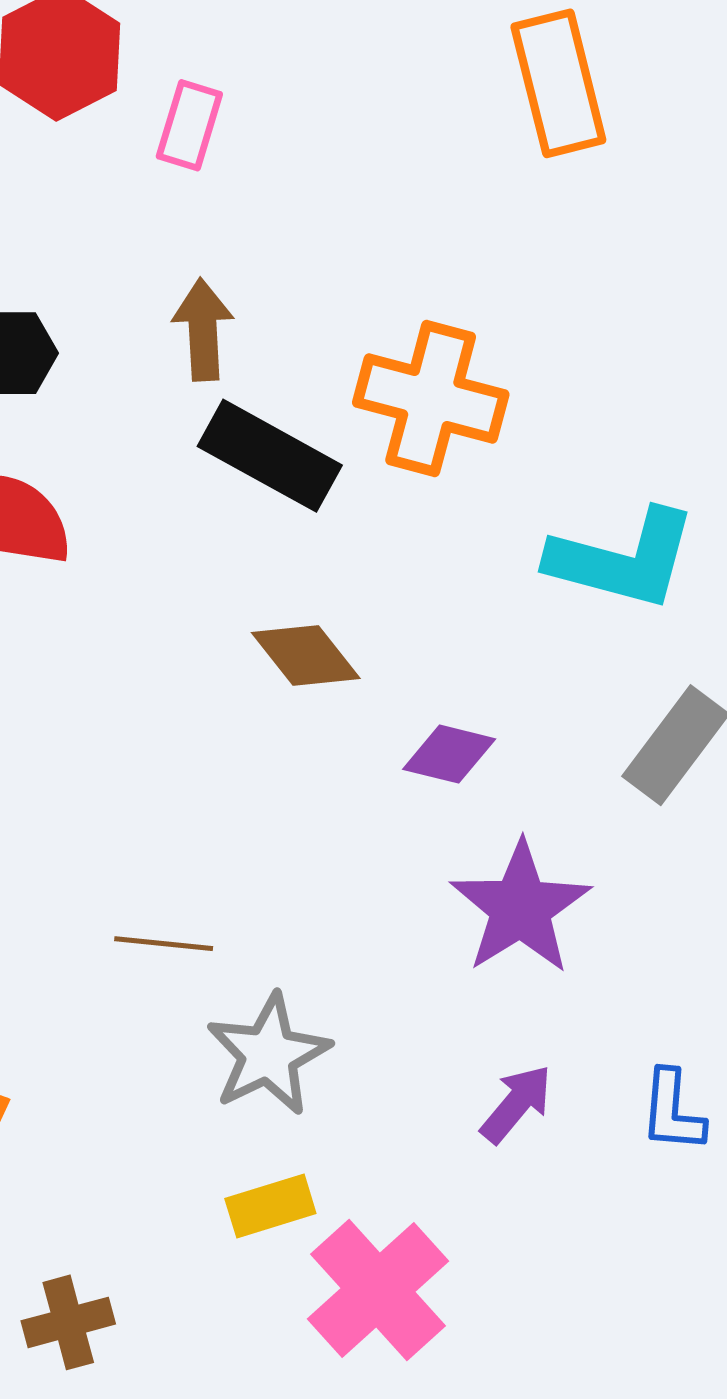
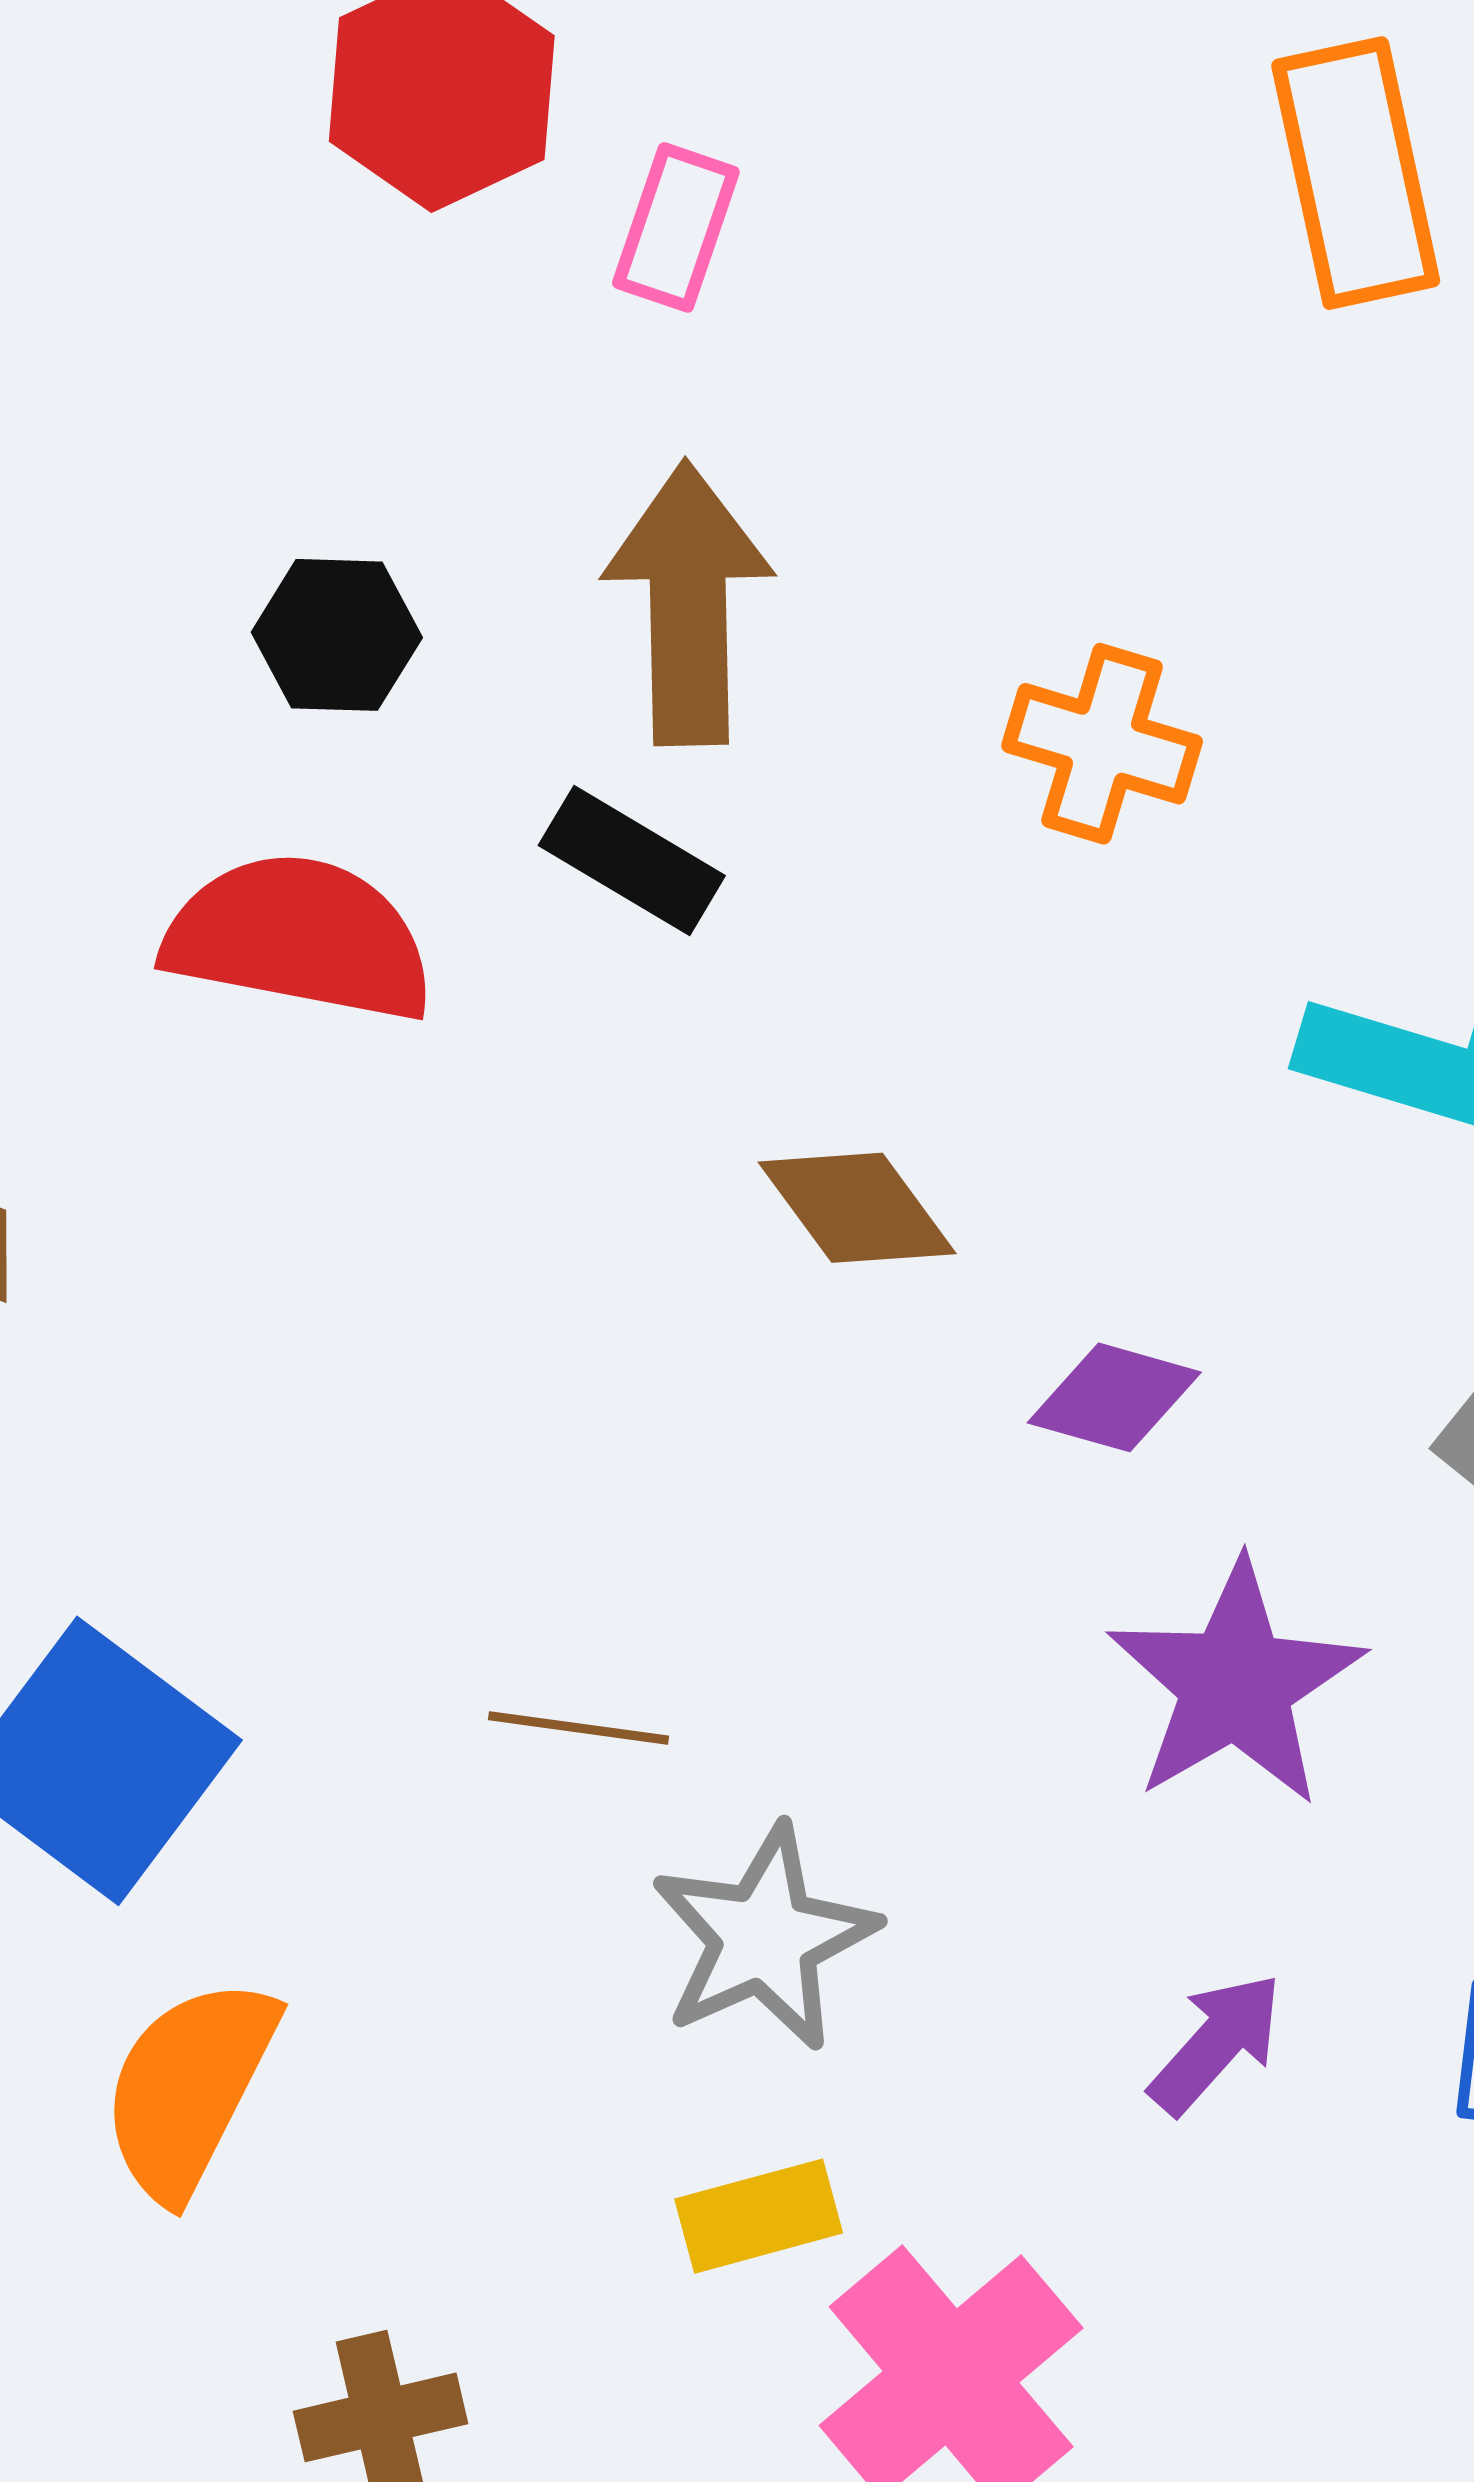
brown arrow: (203, 330) -> (688, 603), size x1.5
orange cross: (431, 399) -> (1102, 744), size x0.7
black rectangle: (270, 456) -> (632, 860), moved, size x0.7

